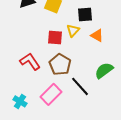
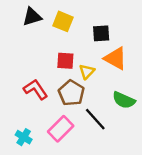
yellow triangle: (73, 30) -> (87, 72), moved
orange triangle: (97, 35) -> (115, 58), size x1.5
green semicircle: (104, 70) -> (124, 100), turned -120

